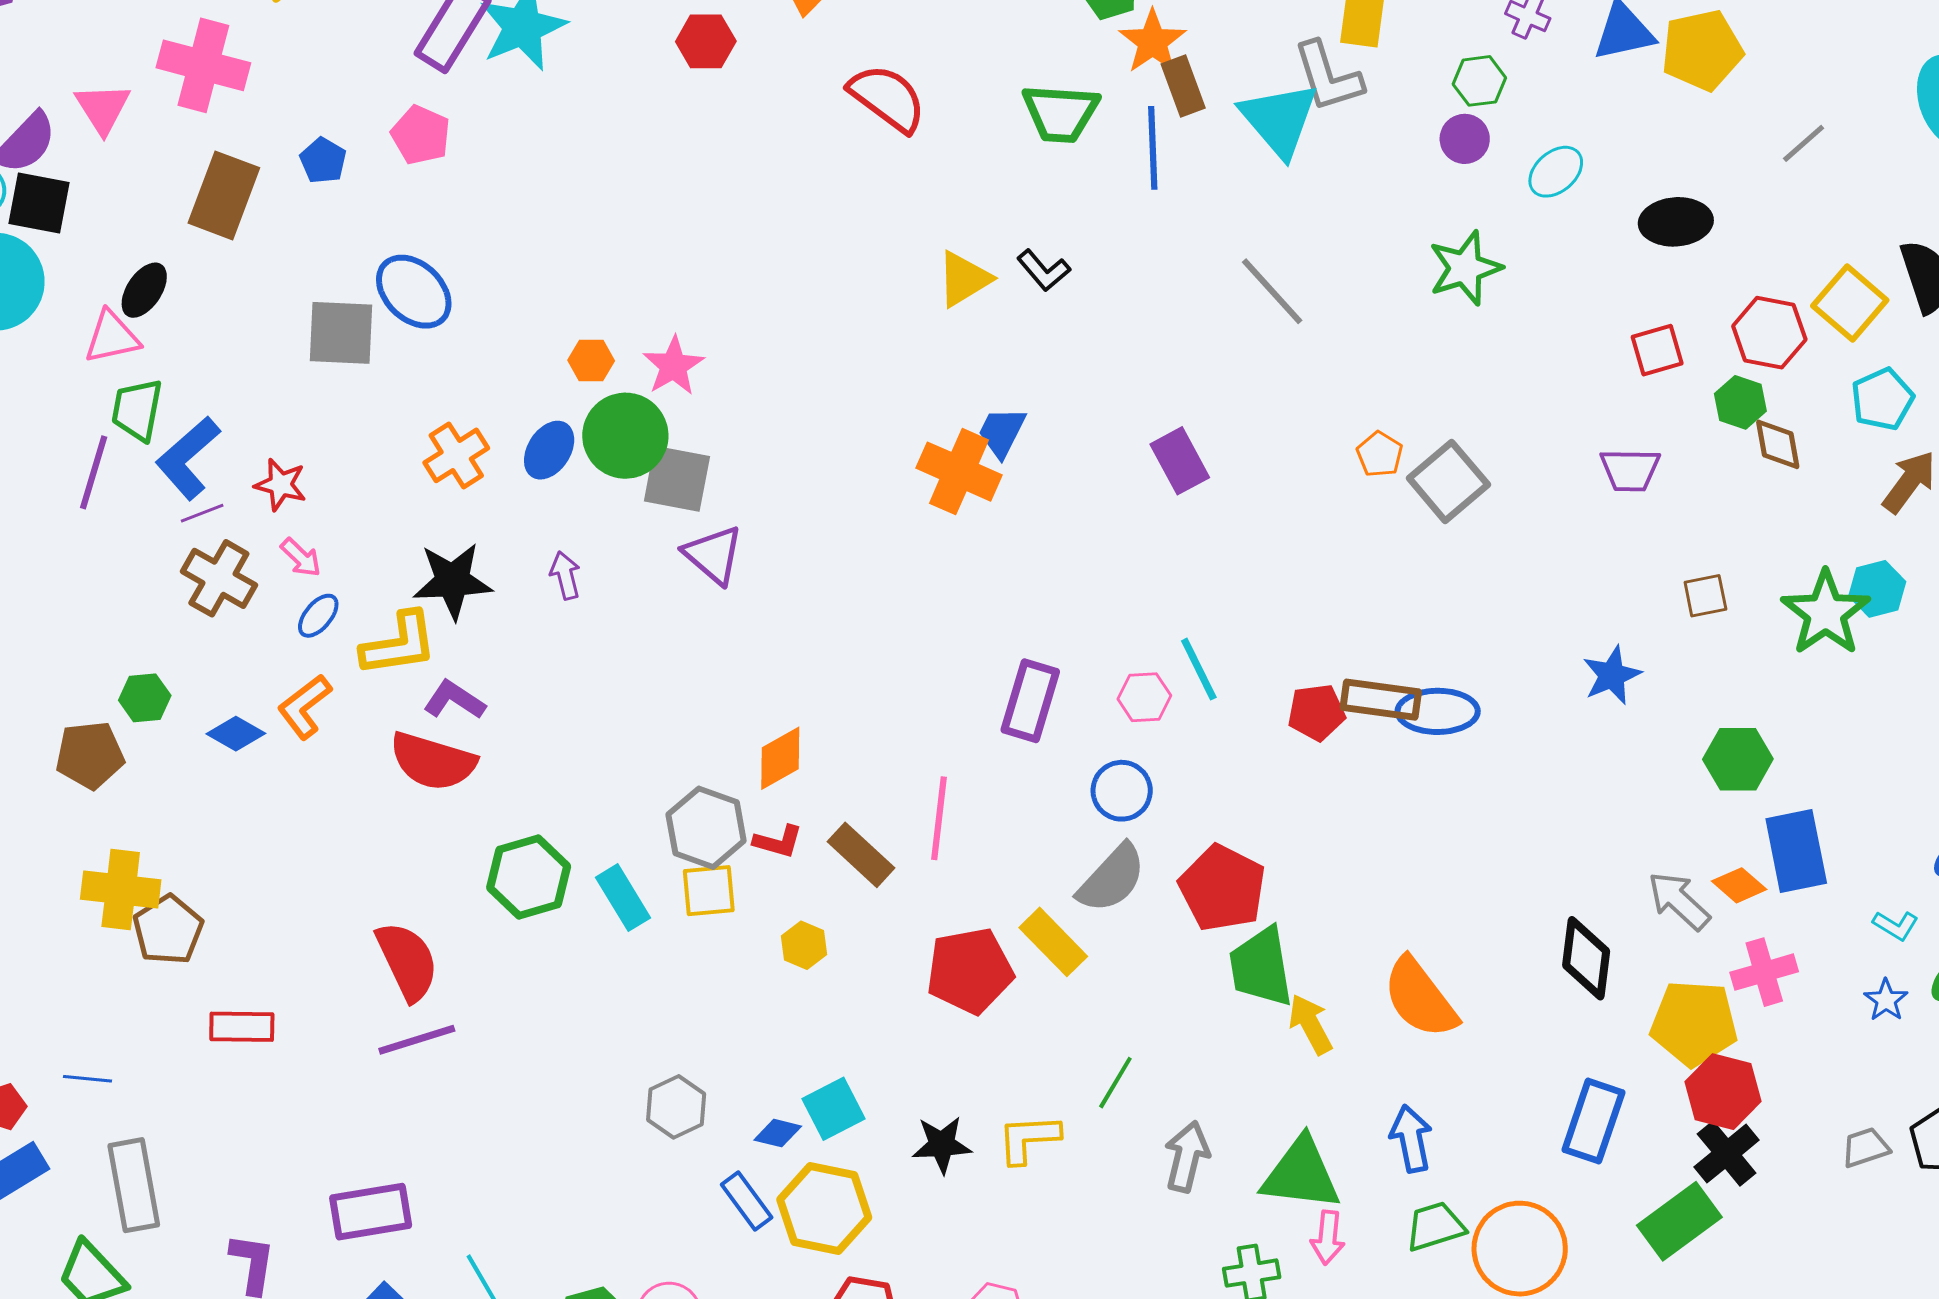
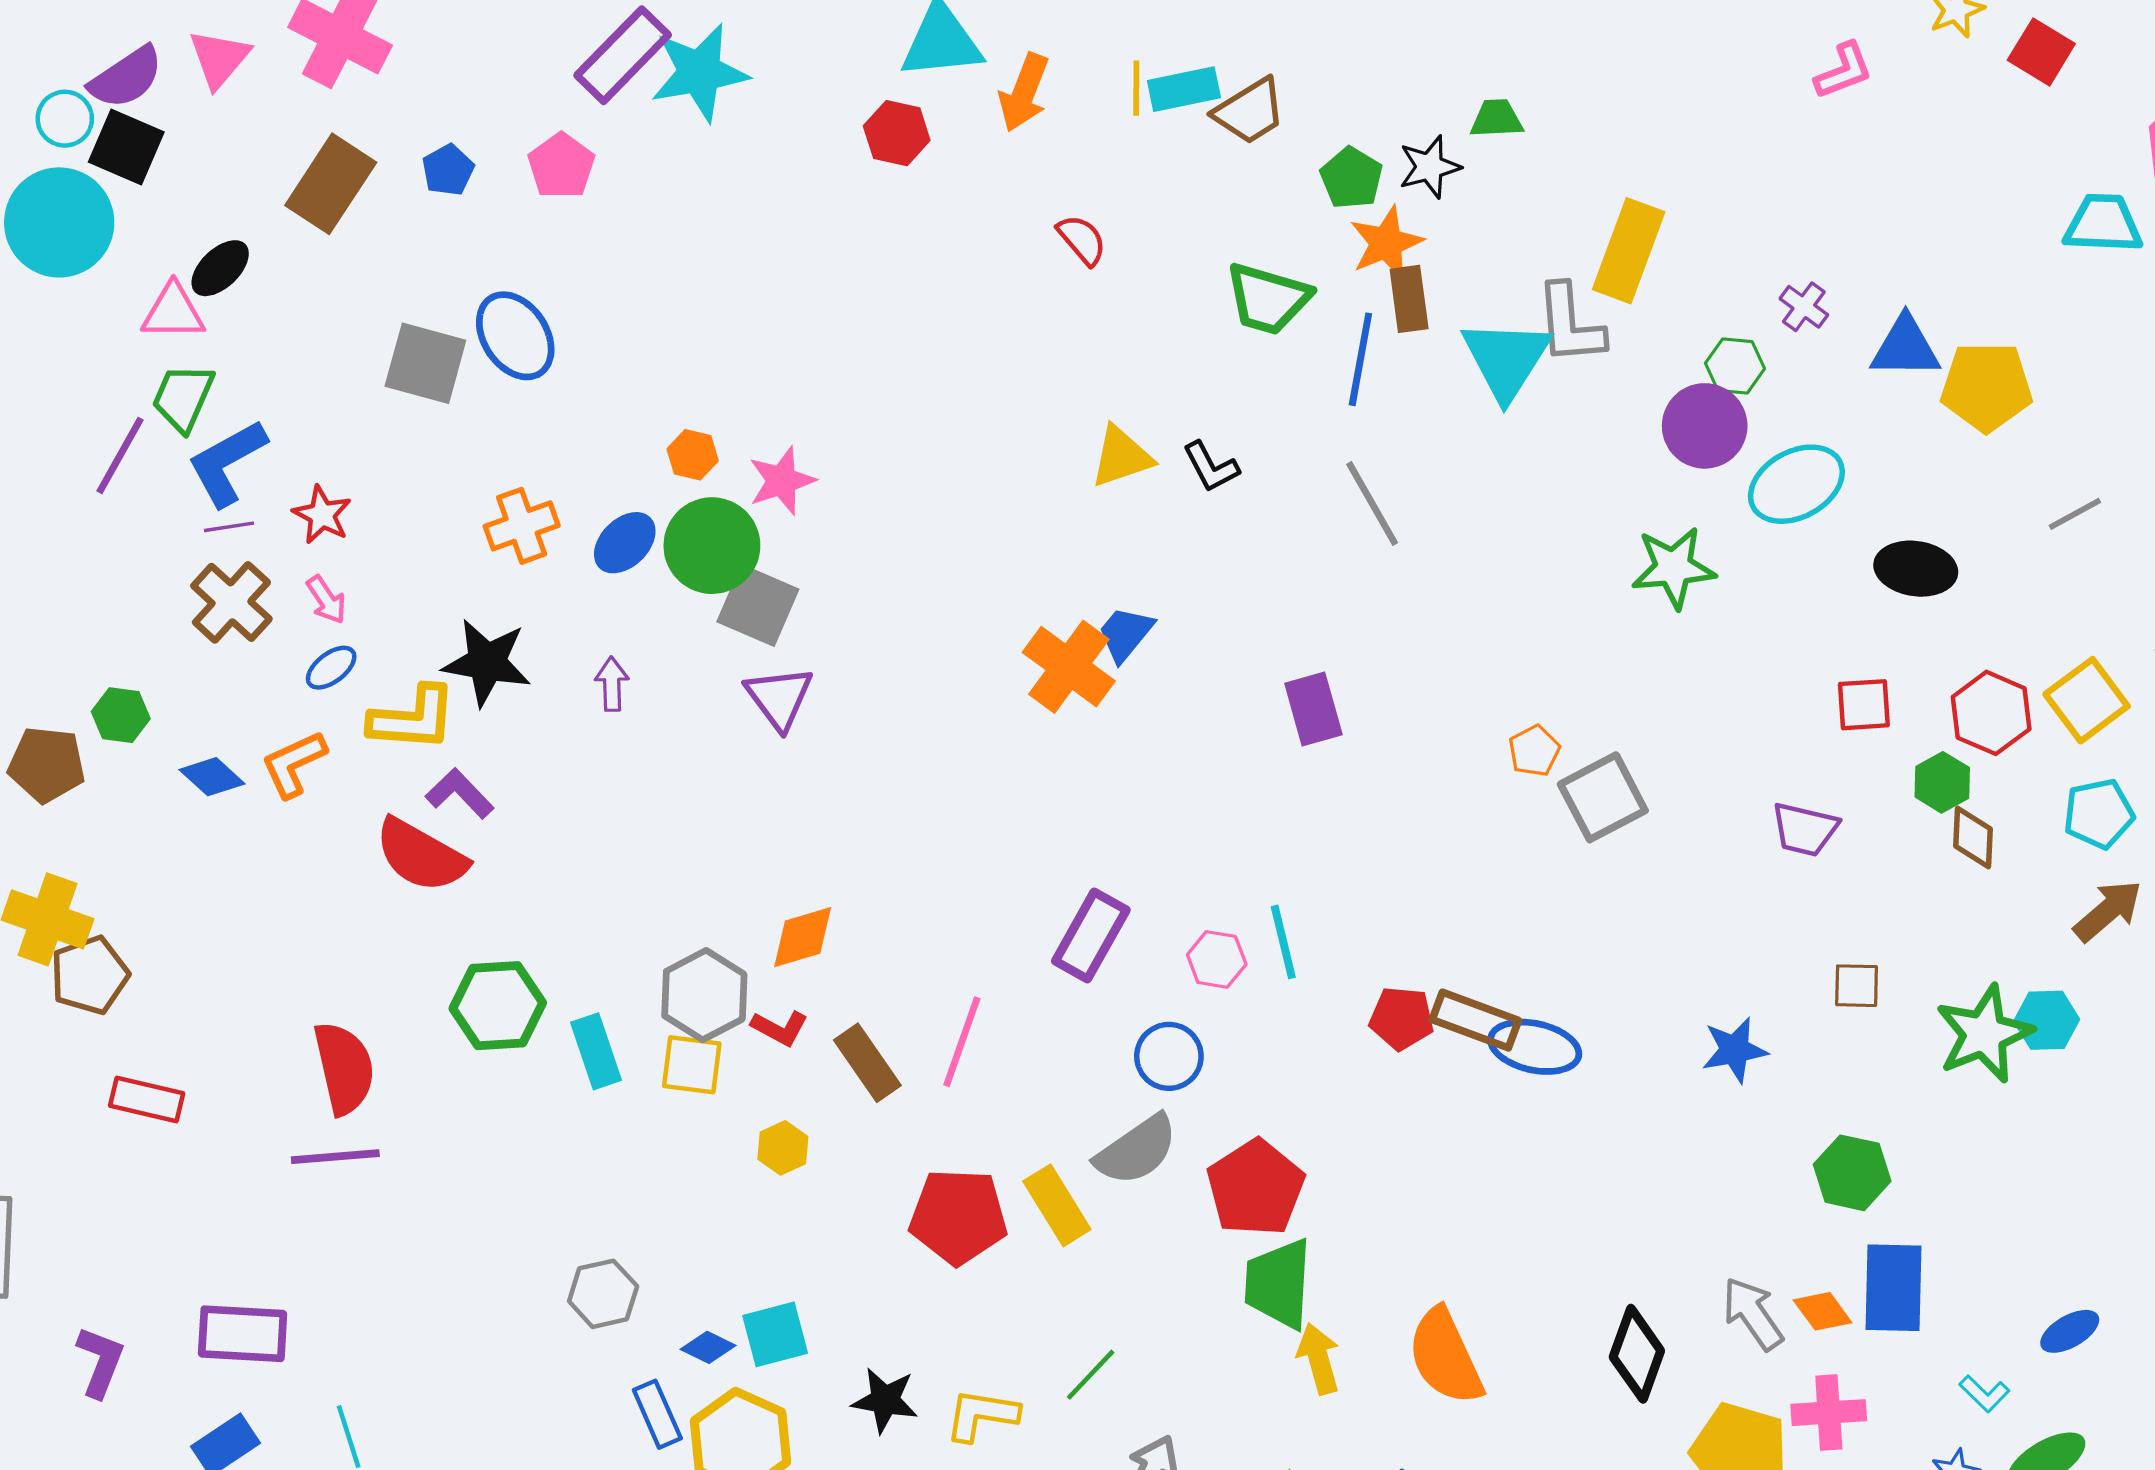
red semicircle: (887, 98) -> (1082, 240), size x0.6
purple circle: (1465, 139) -> (1705, 426), size x1.5
cyan ellipse: (1556, 172) -> (1796, 484), size x1.5
gray line: (1272, 291) -> (1372, 503), moved

